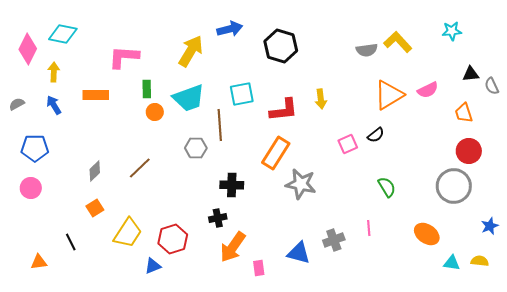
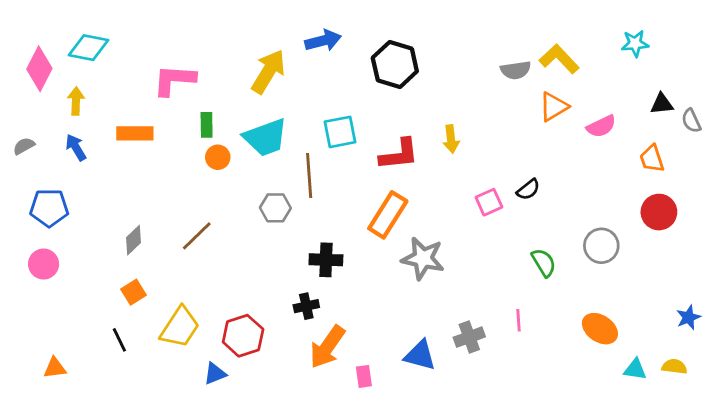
orange triangle: (389, 95) -> (554, 107), moved, size x0.7
gray circle: (454, 186) -> (601, 246), moved, size x0.7
black line: (71, 242) -> (119, 340), moved

